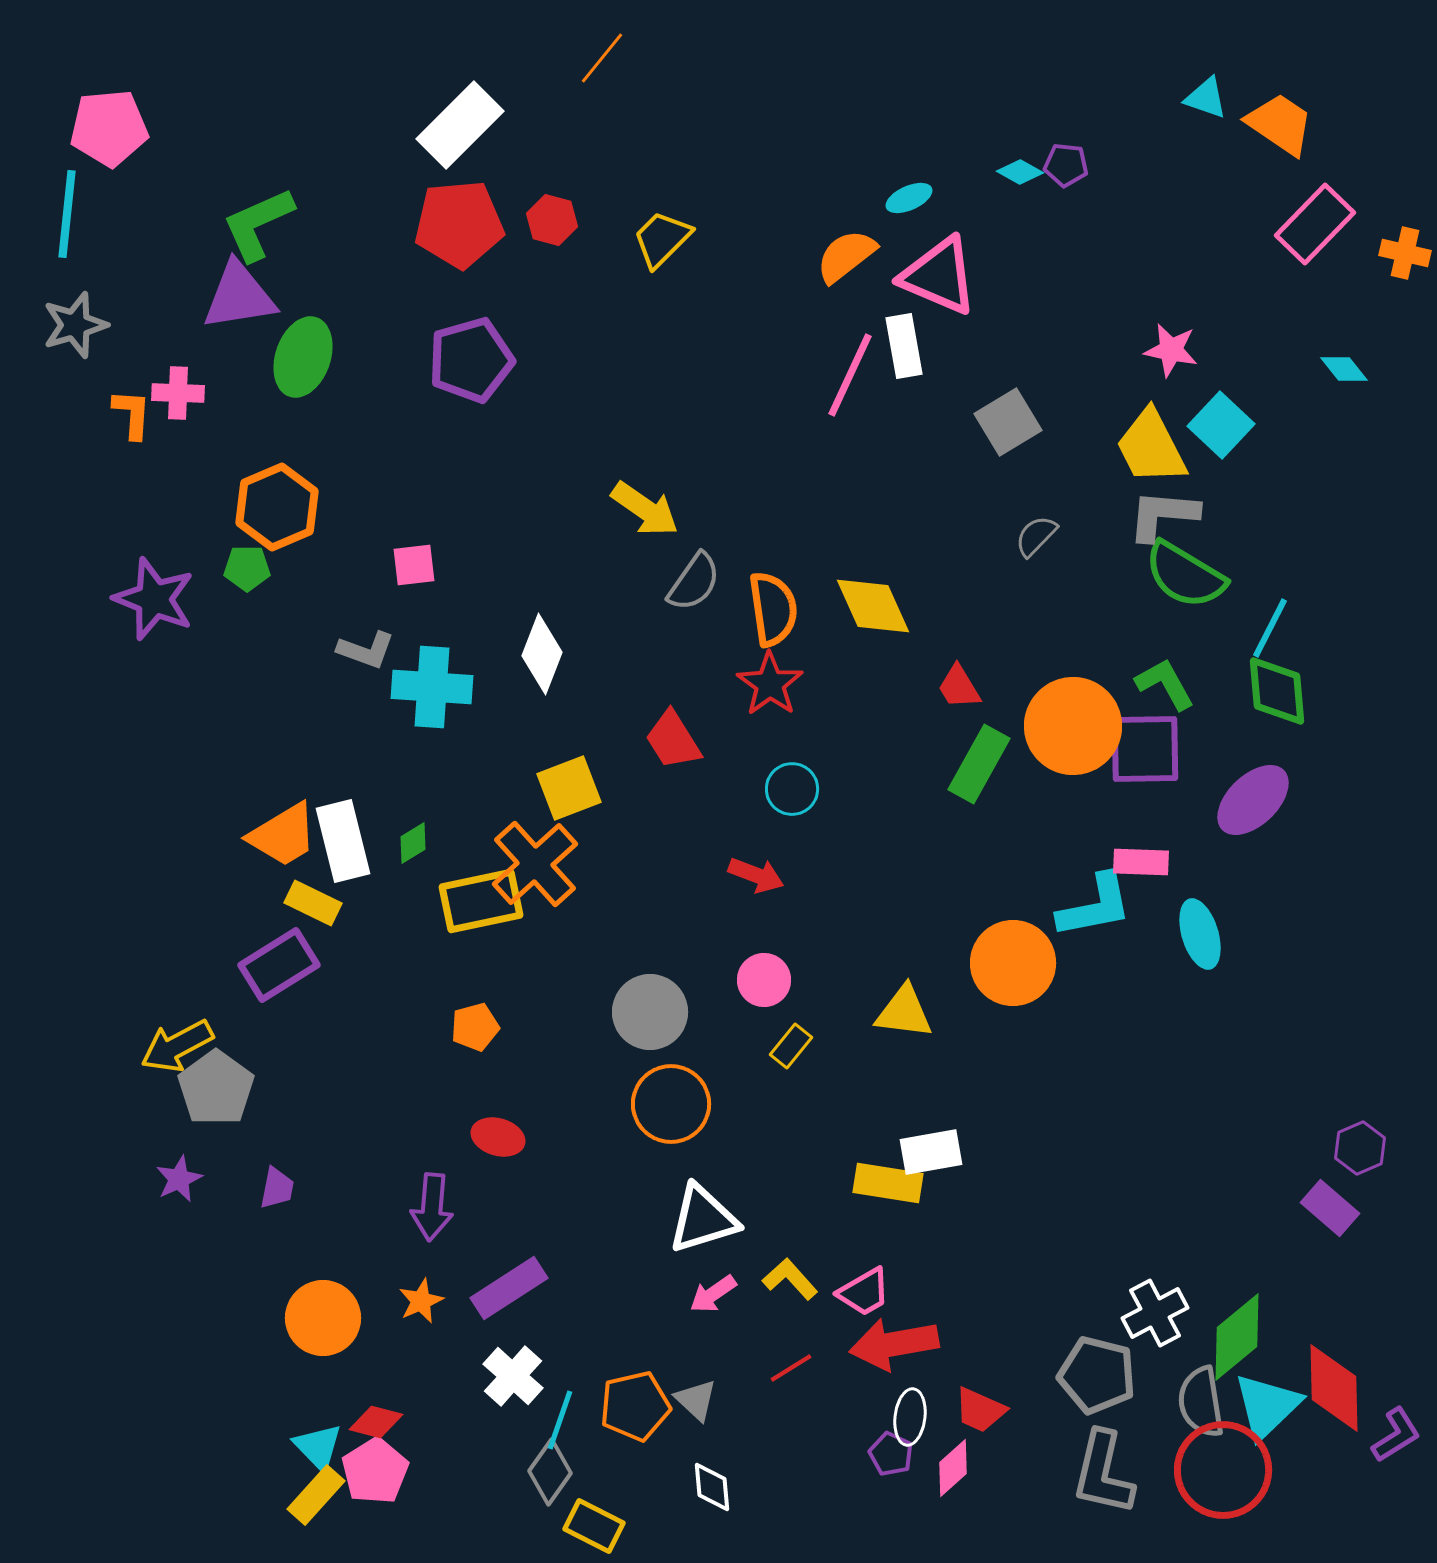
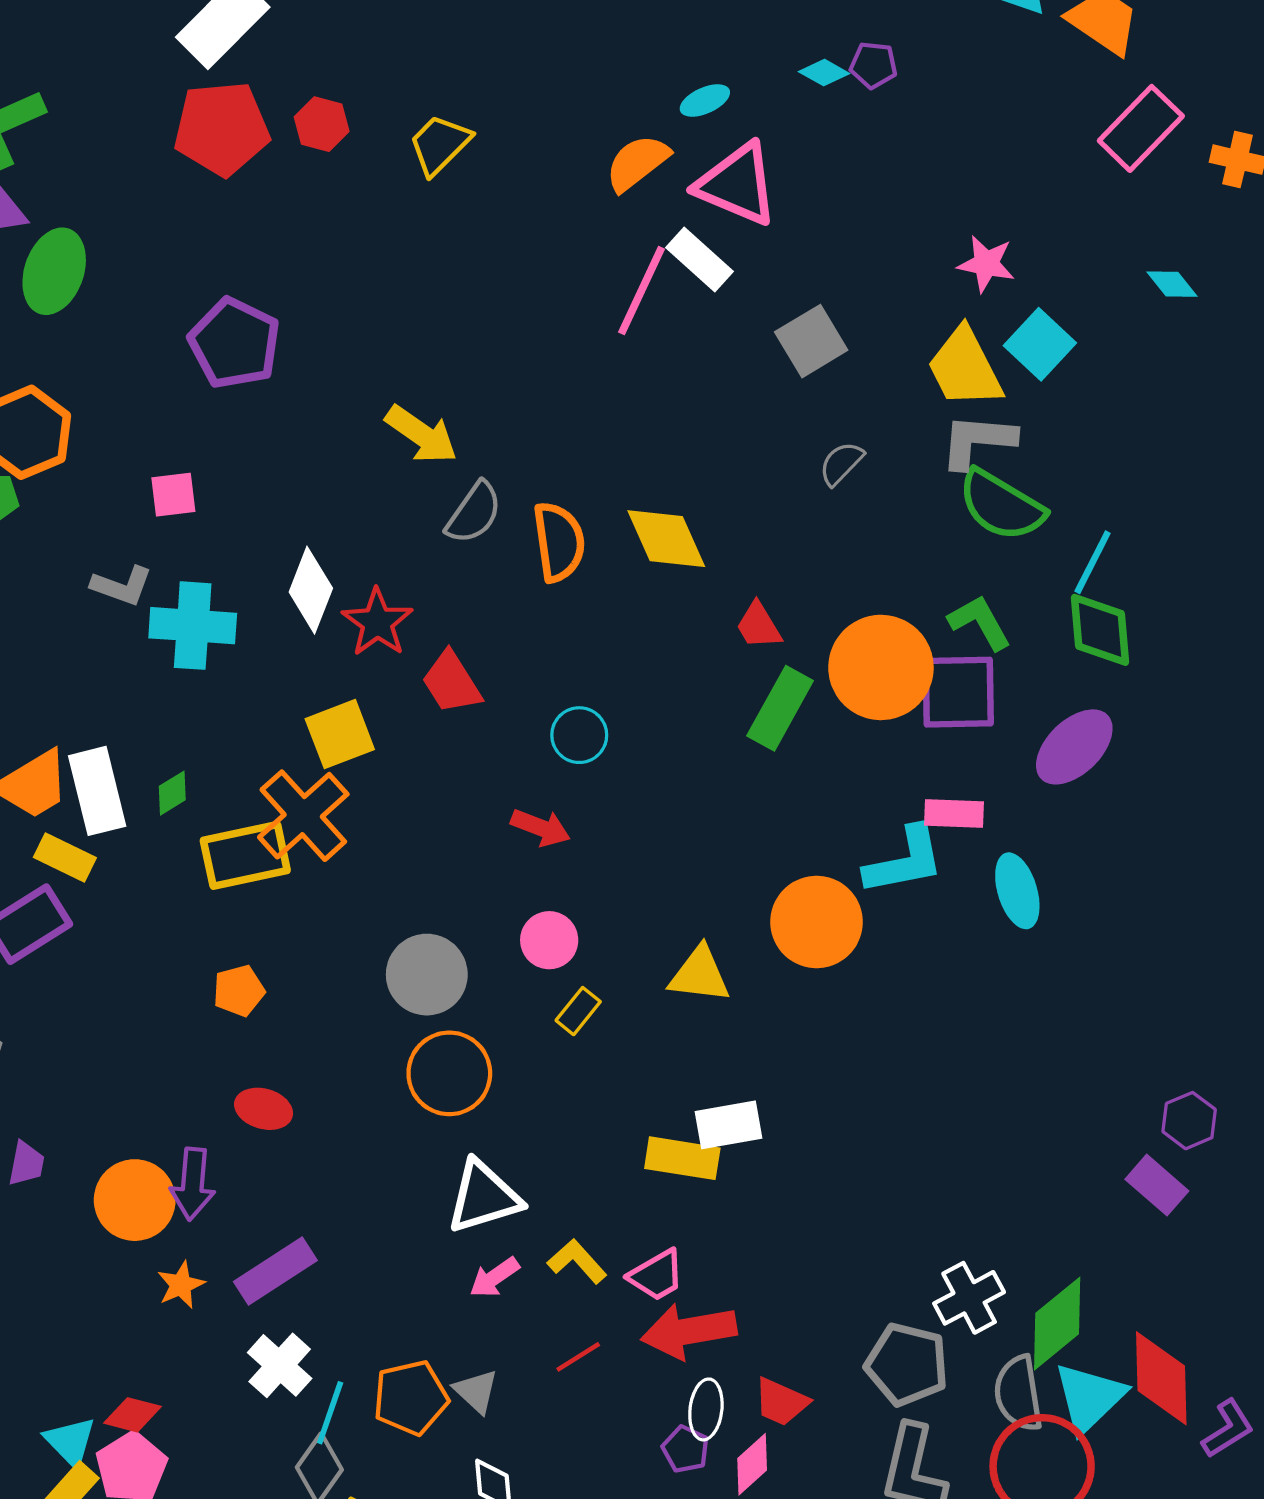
white rectangle: (904, 346) -> (700, 259), turned -38
purple pentagon: (471, 360) -> (235, 343), moved, turned -30
red star: (770, 684) -> (377, 622), moved
orange circle: (323, 1318) -> (135, 1200), moved

